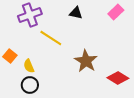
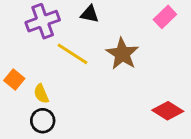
black triangle: (76, 13) -> (90, 14), moved
brown star: (86, 61) -> (122, 54), moved

